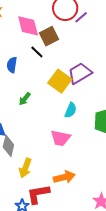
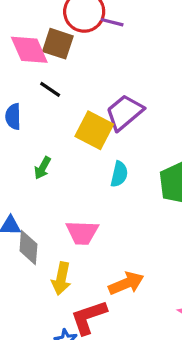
purple line: (81, 17) -> (112, 22), turned 64
brown square: (49, 36) -> (58, 44), moved, turned -36
pink trapezoid: (60, 138) -> (82, 233), moved

